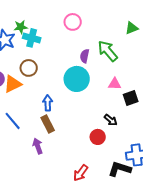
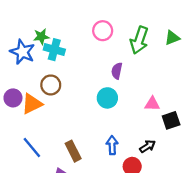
green arrow: (108, 51) -> (139, 40), moved, turned -120
cyan circle: (77, 79) -> (107, 98), size x0.7
blue arrow: (48, 103) -> (112, 145), moved
black arrow: (111, 120) -> (147, 146), turned -72

